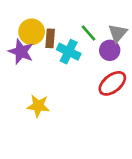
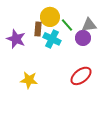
yellow circle: (32, 32) -> (50, 17), moved
gray triangle: (118, 33) -> (89, 25), turned 42
red ellipse: (112, 83) -> (81, 76), moved

